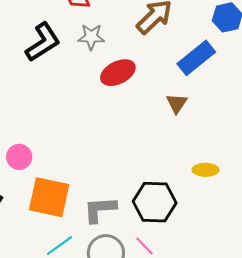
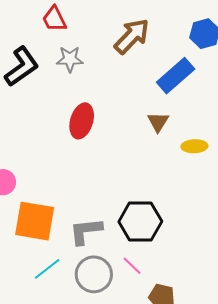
red ellipse: (118, 73) -> (82, 121), moved, turned -44
yellow ellipse: (205, 170) -> (194, 146), moved

